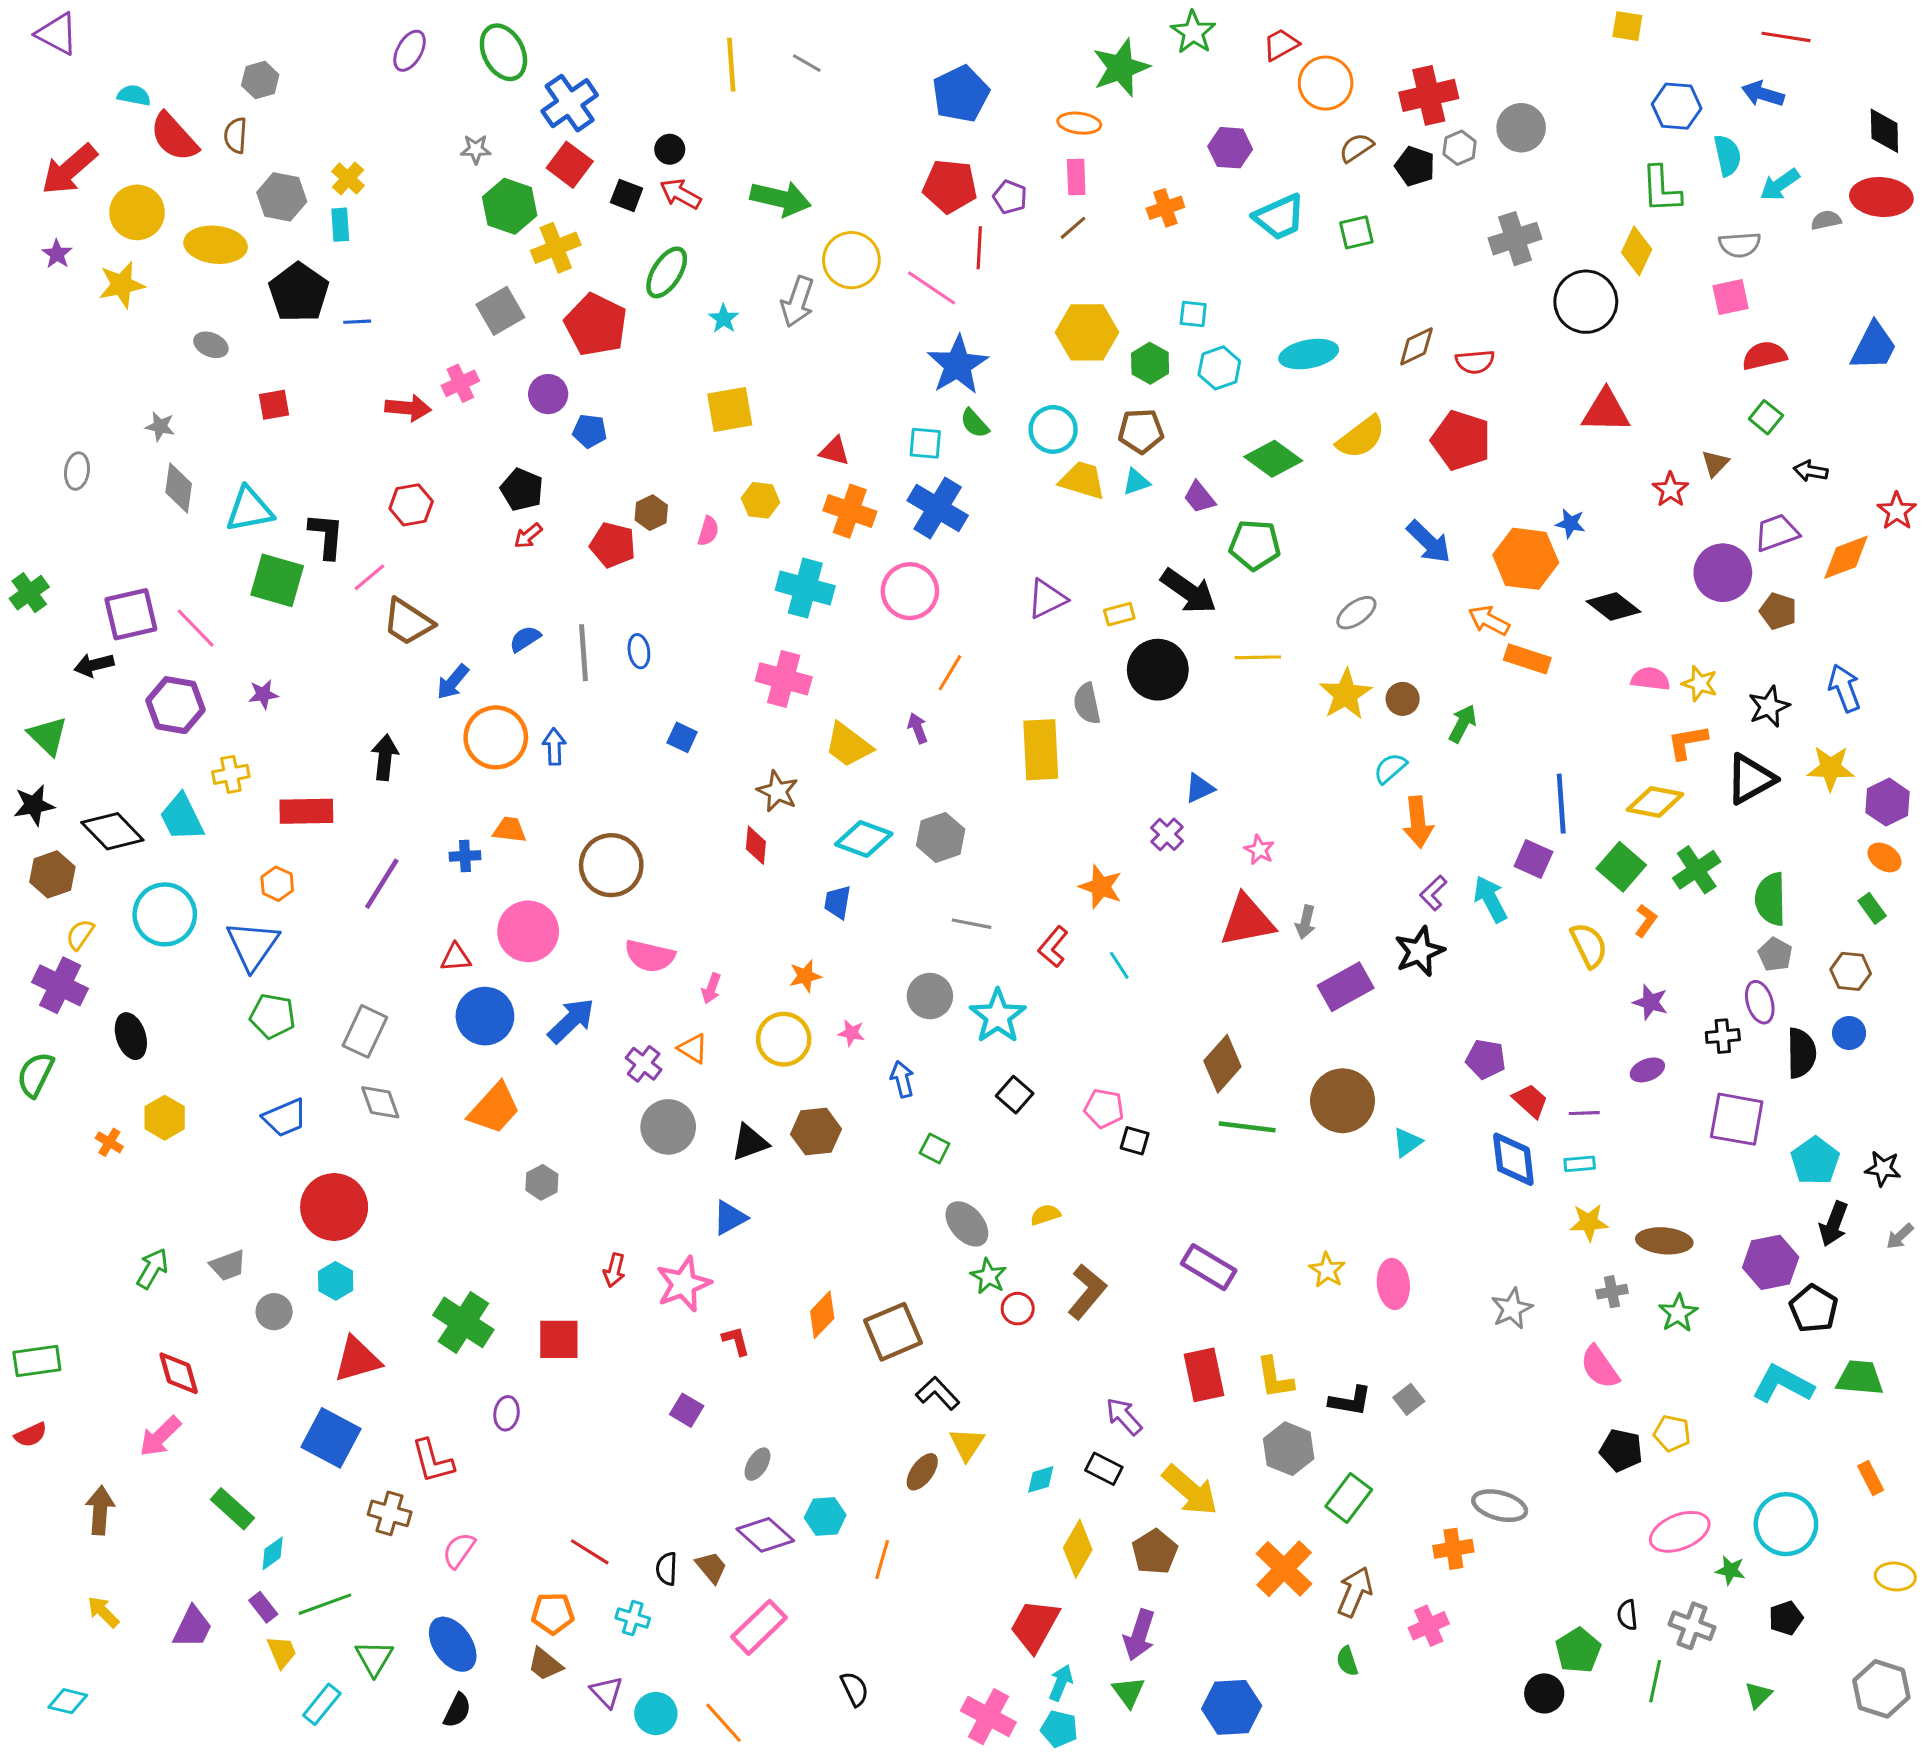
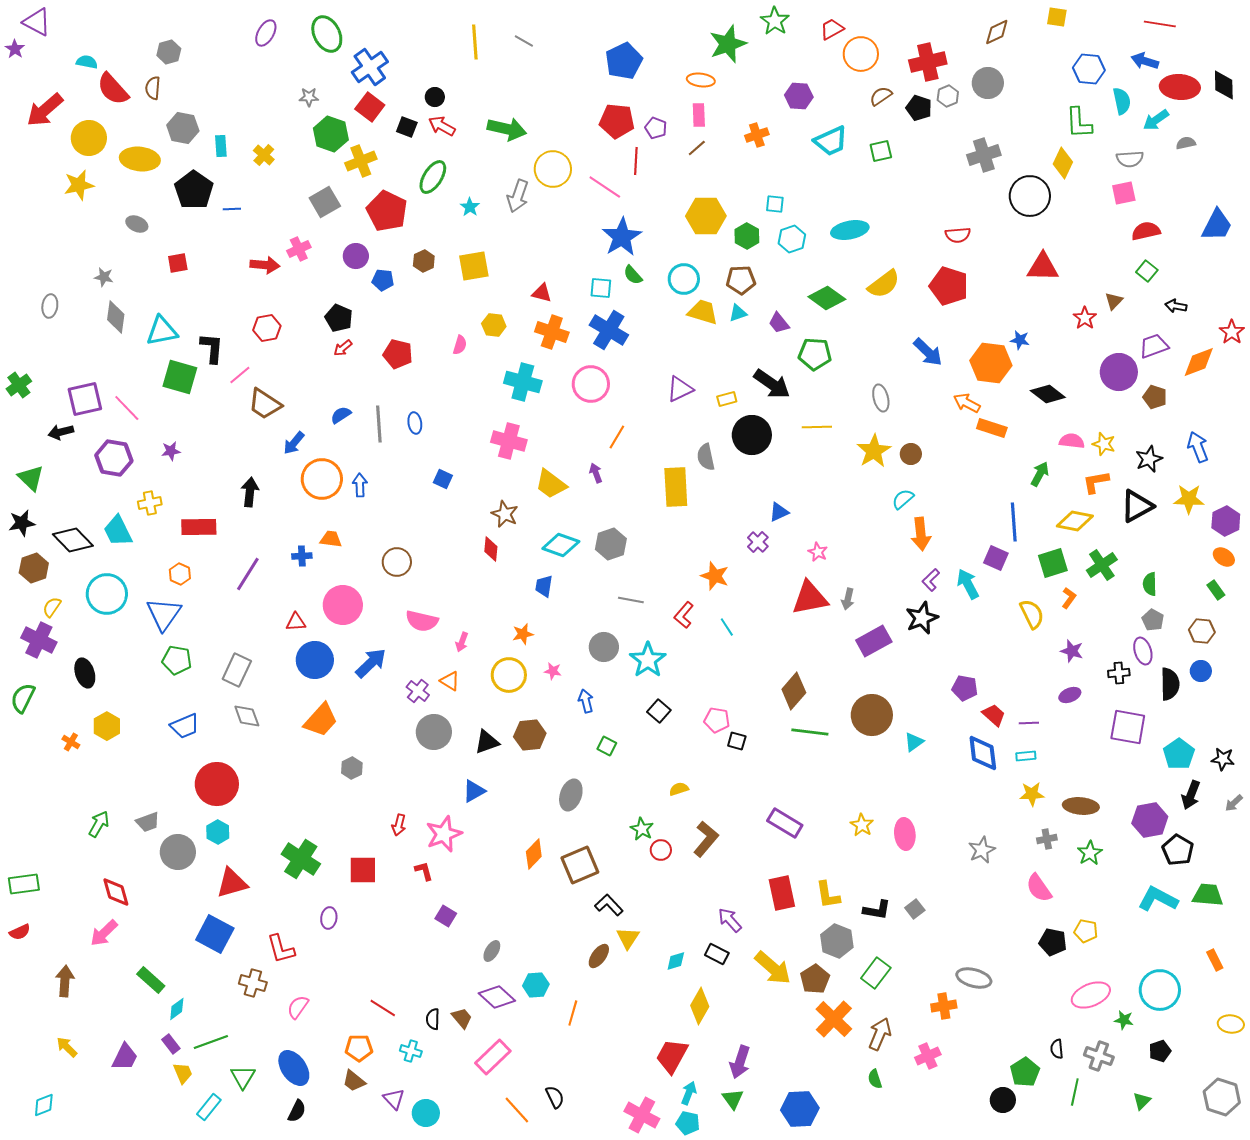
yellow cross: (348, 179) -> (264, 155), moved
red ellipse: (1881, 197) -> (1180, 87), moved
purple star: (57, 254) -> (15, 49), moved
brown diamond: (1416, 346) -> (997, 32), moved
brown hexagon: (651, 513) -> (424, 261), moved
gray ellipse: (1356, 613) -> (881, 398), turned -68
green arrow: (1463, 724) -> (1040, 474), moved
brown circle: (611, 865) -> (397, 562), size x0.7
green square: (1621, 867) -> (1053, 563), turned 32
green semicircle: (1771, 899) -> (1150, 584), size x0.7
gray ellipse: (967, 1224) -> (571, 795), moved, turned 60
gray circle: (274, 1312) -> (178, 852), size x1.5
red L-shape: (736, 1341) -> (424, 871), moved
brown pentagon: (1155, 1552) -> (815, 979), moved
cyan diamond: (68, 1701) -> (44, 1105), turned -35
orange line: (724, 1723) -> (517, 1110), moved

